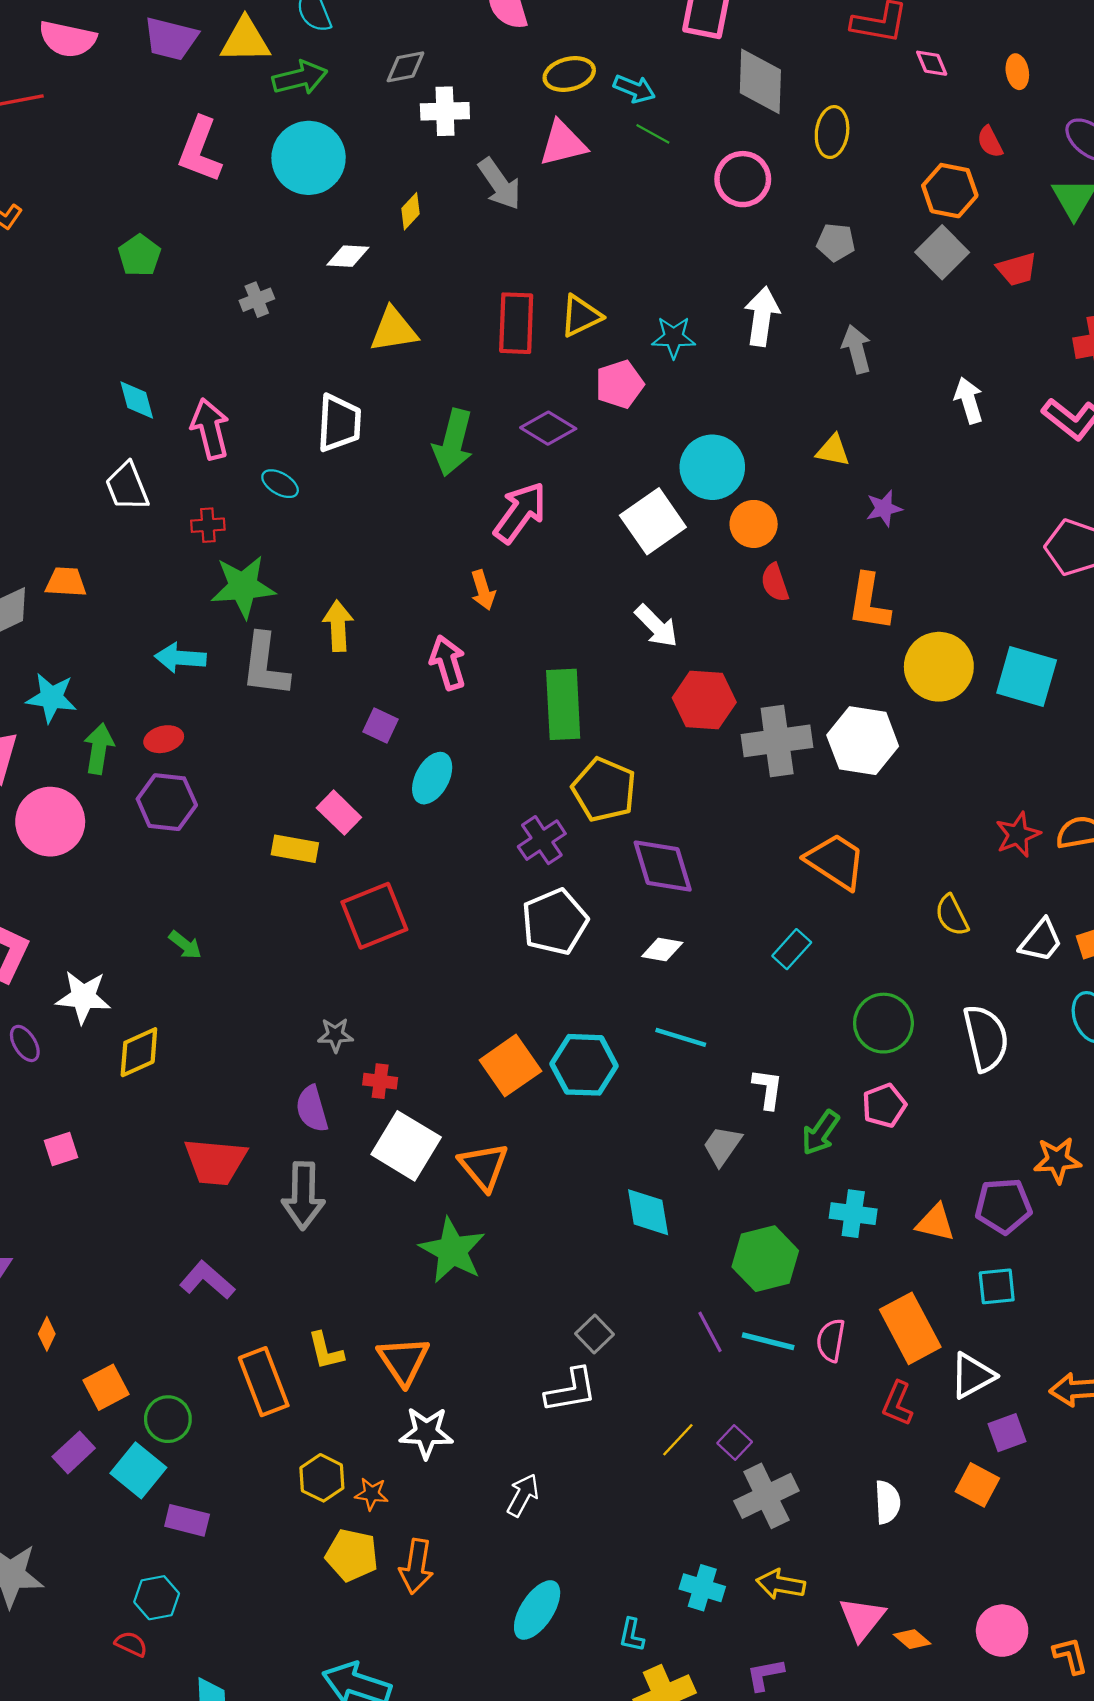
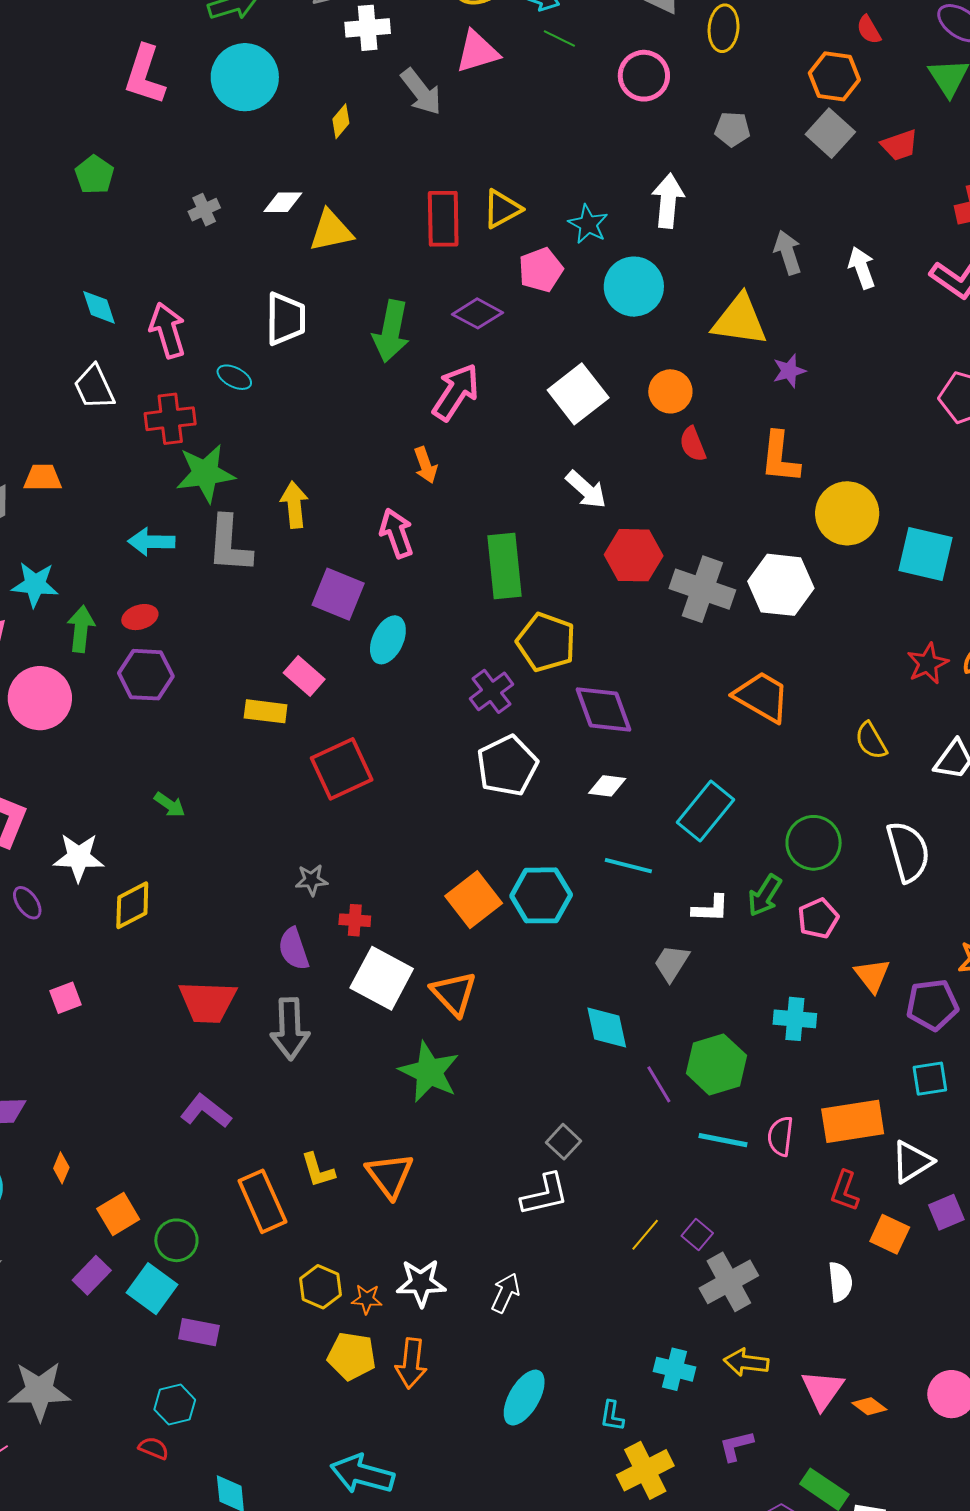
white diamond: (348, 256) -> (283, 202), moved
cyan star: (674, 337) -> (588, 224), turned 30
gray arrow: (857, 349) -> (788, 252), moved
yellow triangle: (833, 450) -> (740, 320), size x1.8
cyan circle: (712, 467) -> (634, 287), moved
red cross: (208, 525) -> (170, 419), size x1.6
cyan square: (1027, 677) -> (925, 554), moved
purple square: (380, 726) -> (338, 594), size x1.6
gray cross: (777, 741) -> (702, 589), turned 30
cyan rectangle: (792, 949) -> (706, 811), moved, size x1.6
white L-shape: (768, 1089) -> (711, 909), turned 87
green arrow: (820, 1133) -> (765, 895), moved
orange triangle: (935, 1223) -> (872, 975), moved, turned 42
orange rectangle: (910, 1328) -> (853, 1121), turned -68
purple line: (710, 1332) -> (659, 1084), moved
white star: (426, 1433) -> (421, 1283), moved
orange square: (977, 1485) -> (890, 1234), moved

